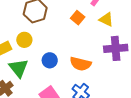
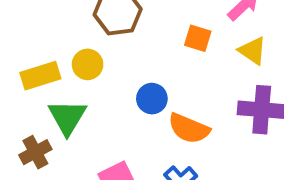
orange square: (78, 18) -> (198, 38), turned -32
blue circle: (50, 60) -> (152, 99), moved

